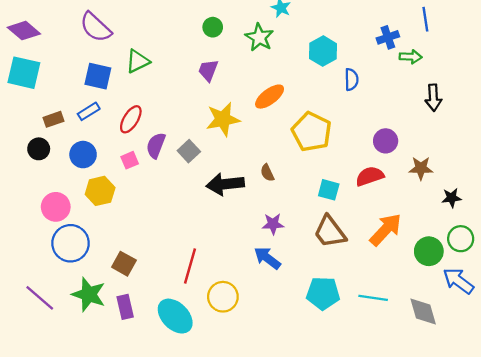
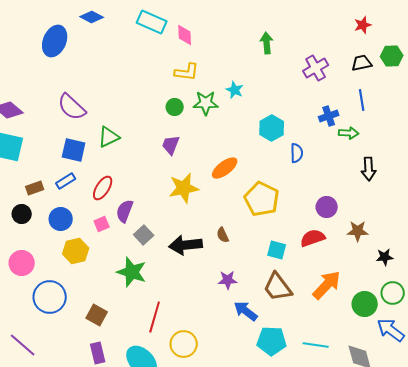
green star: (259, 37) -> (206, 103), moved, turned -30
gray square: (189, 151) -> (144, 235), moved
pink circle: (56, 207) -> (22, 263), moved
blue arrow: (267, 258) -> (246, 311), moved
green star: (89, 294) -> (132, 272), moved

